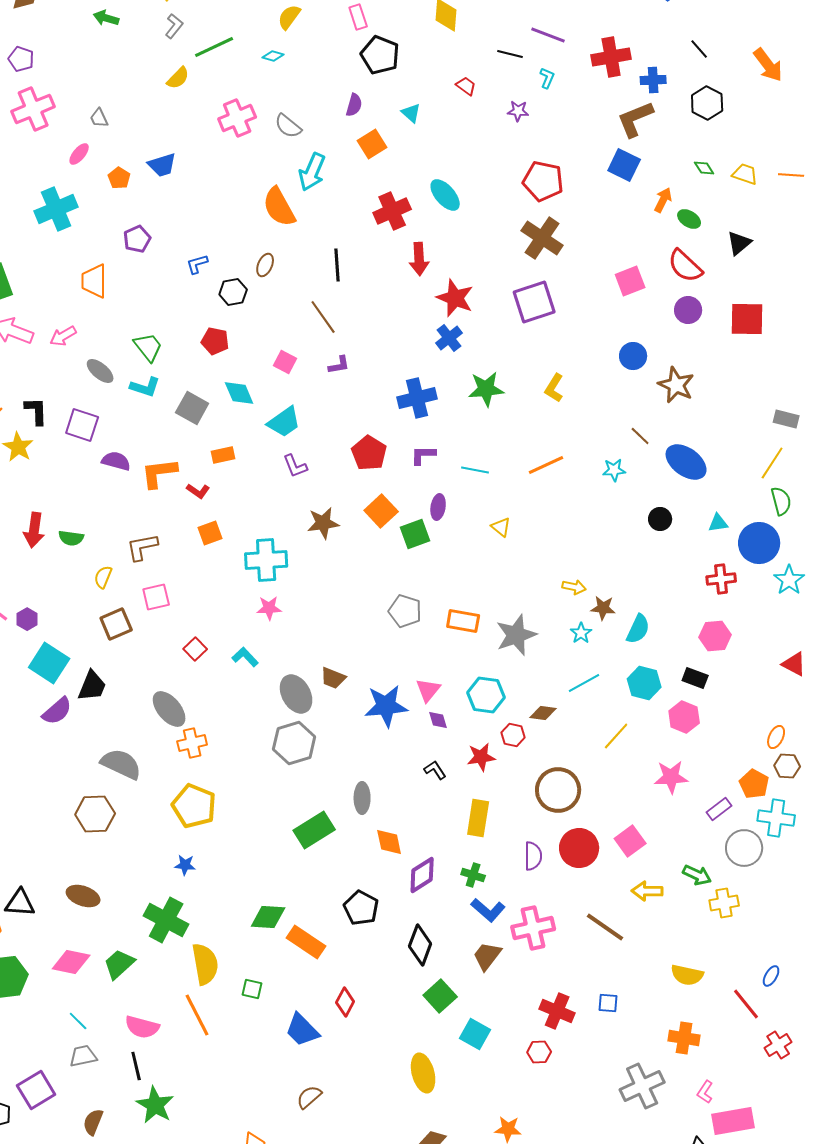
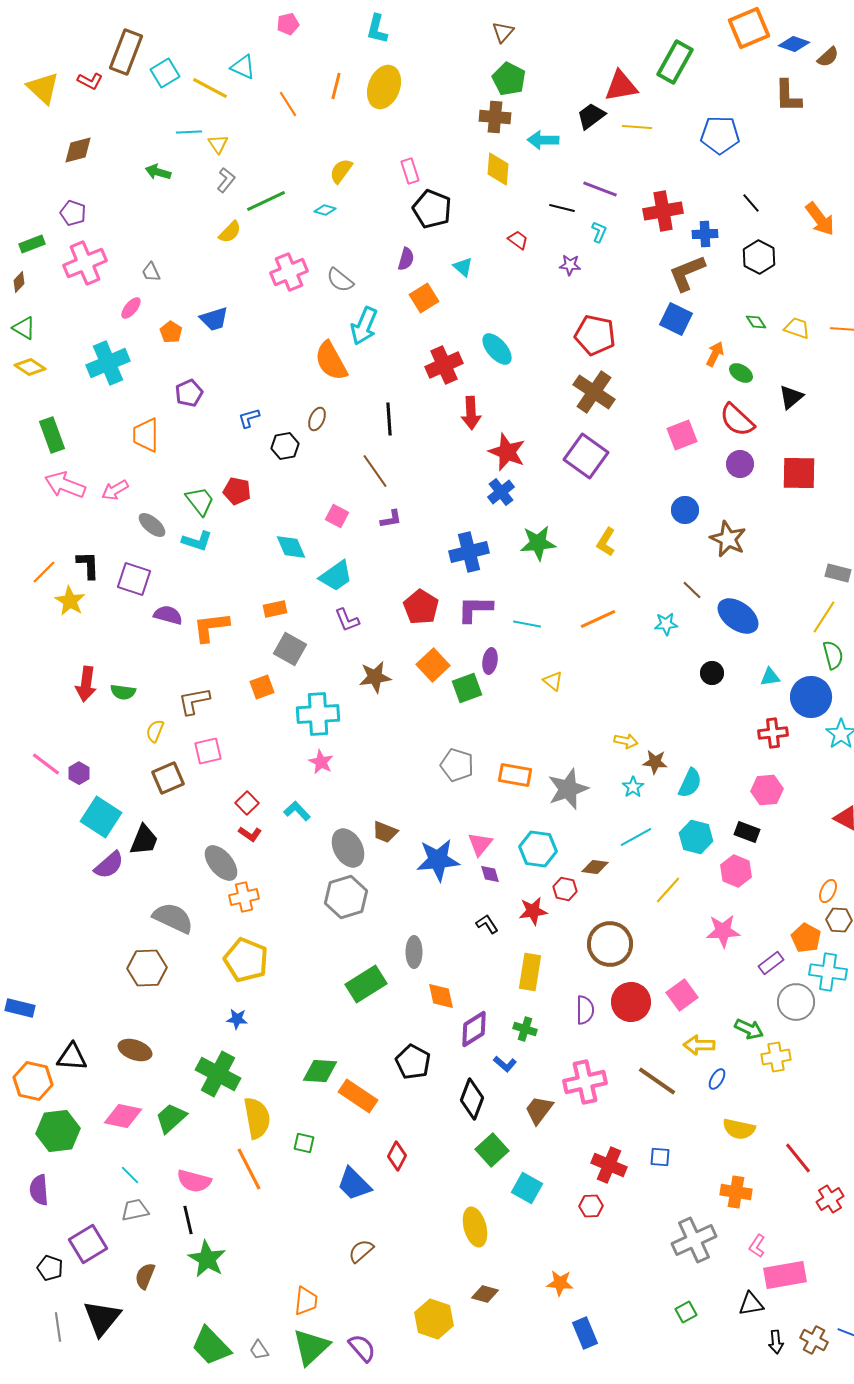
purple square: (534, 302) -> (586, 456), turned -36
red pentagon: (215, 341) -> (237, 491), moved
gray square: (192, 408) -> (290, 649), moved
purple L-shape: (423, 455) -> (475, 609), size x1.4
red L-shape: (198, 491) -> (250, 834), moved
pink star: (269, 608) -> (321, 762), turned 30
blue L-shape: (488, 910) -> (505, 1064), moved, size x0.7
blue ellipse: (771, 976) -> (717, 1079), moved

